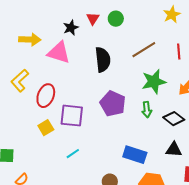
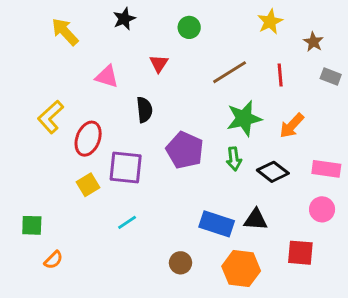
red triangle: (93, 19) -> (159, 64), moved
black star: (71, 28) -> (124, 19), moved
yellow arrow: (30, 40) -> (65, 32), moved, turned -135
pink triangle: (59, 53) -> (107, 77), size x0.7
black semicircle: (103, 60) -> (144, 110), moved, size x0.7
black triangle: (174, 150) -> (256, 219), moved

